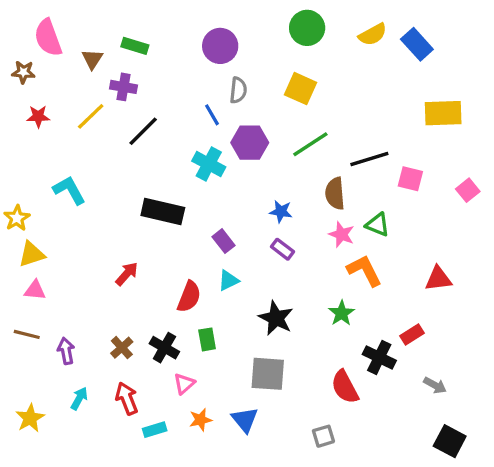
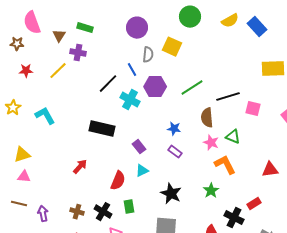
yellow square: (301, 89) -> (172, 47), moved
black line: (143, 131) -> (108, 84), moved
yellow star: (17, 218) -> (13, 108), moved
brown cross: (122, 348) -> (77, 212), turned -32

